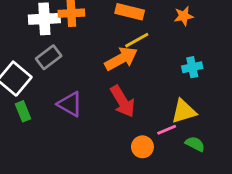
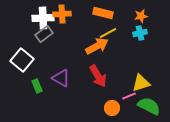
gray rectangle: (49, 57) -> (44, 34), moved
cyan cross: (192, 67) -> (140, 33), moved
green rectangle: (23, 111) -> (37, 86), moved
green semicircle: (195, 144) -> (149, 106), size x1.6

